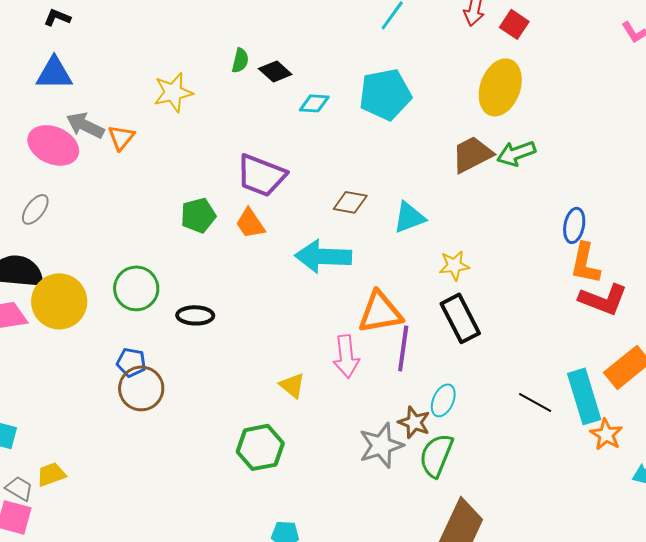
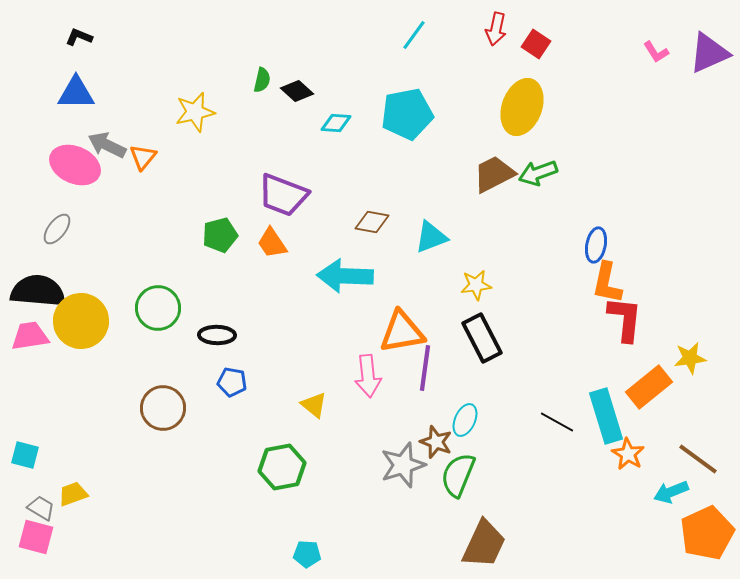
red L-shape: (603, 299) -> (625, 319), turned -105
blue pentagon: (131, 362) -> (232, 382), moved

